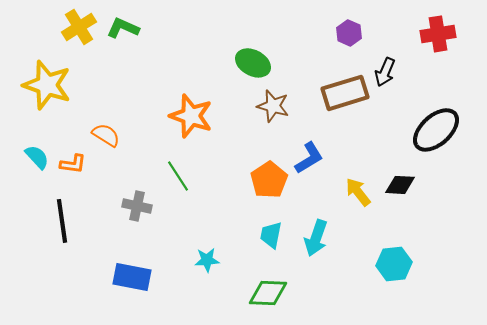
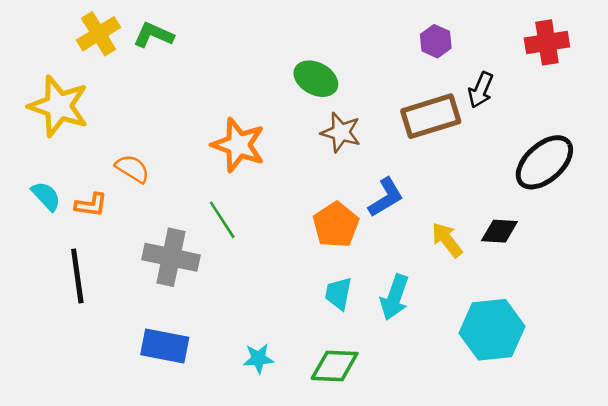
gray cross: (137, 206) -> (171, 257), size x1.5
cyan star: (207, 260) -> (258, 358), moved
cyan hexagon: (394, 264) -> (492, 330), size x1.4

